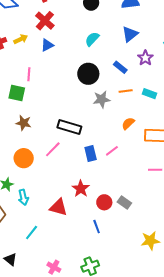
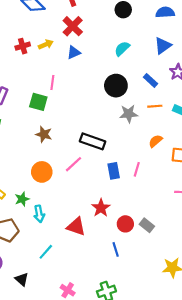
pink line: (112, 151) -> (137, 169), turned -40

